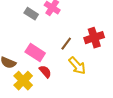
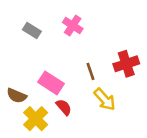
gray rectangle: (31, 14) -> (32, 31), moved
brown line: (66, 44) -> (91, 71), turned -56

